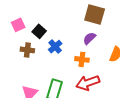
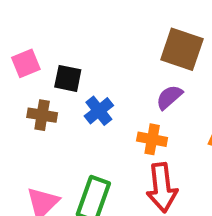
black square: (39, 31) -> (68, 78), turned -32
red arrow: (88, 83) -> (162, 187), turned -80

